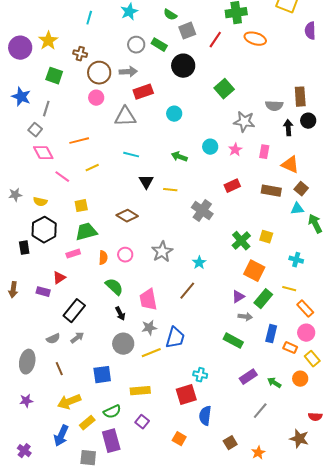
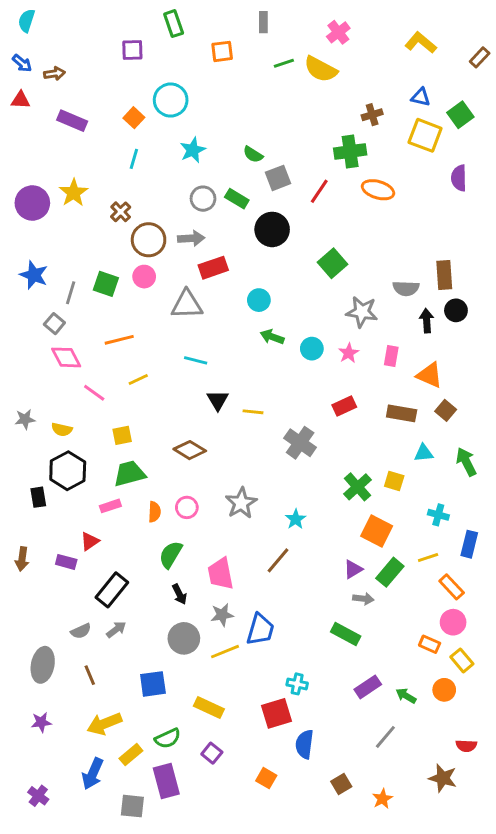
brown cross: (80, 54) -> (121, 212), turned 32
green square: (54, 76) -> (106, 284), moved
green arrow: (179, 157) -> (272, 337), moved
cyan triangle: (297, 209) -> (424, 453), moved
green semicircle: (114, 287) -> (171, 555), turned -102
yellow line: (289, 289) -> (428, 557), turned -32
blue rectangle: (271, 334) -> (469, 544), moved
yellow rectangle: (140, 391) -> (209, 708), turned 30

